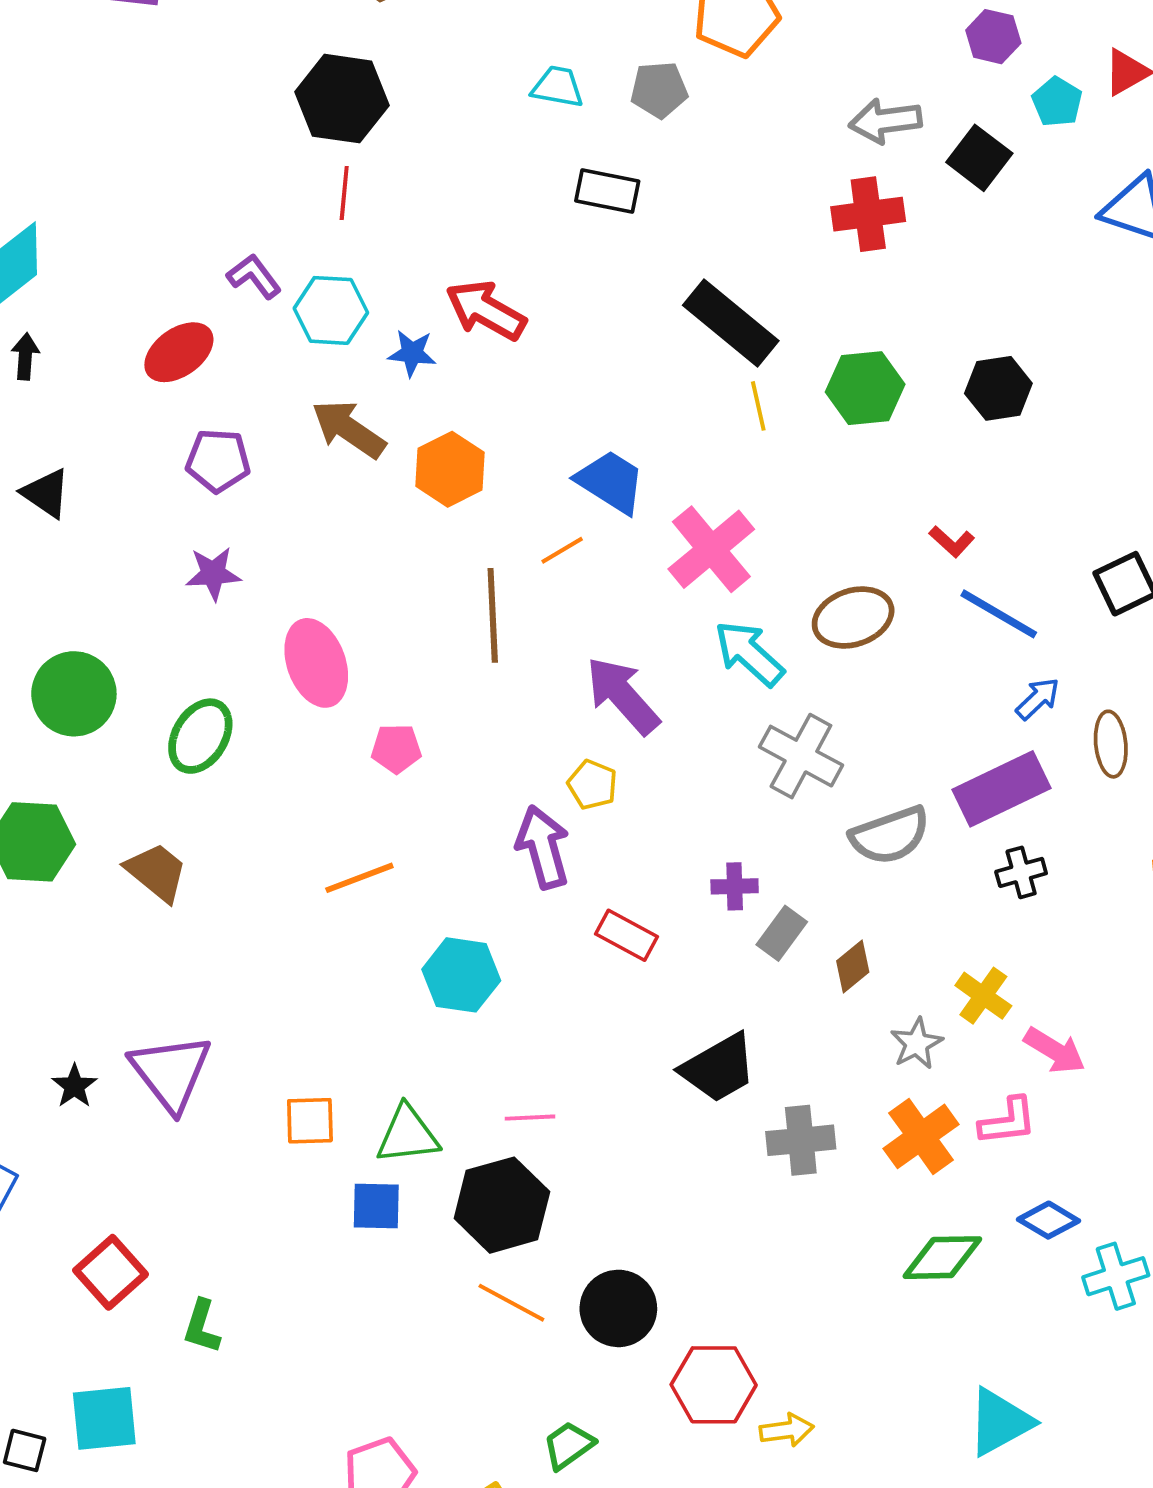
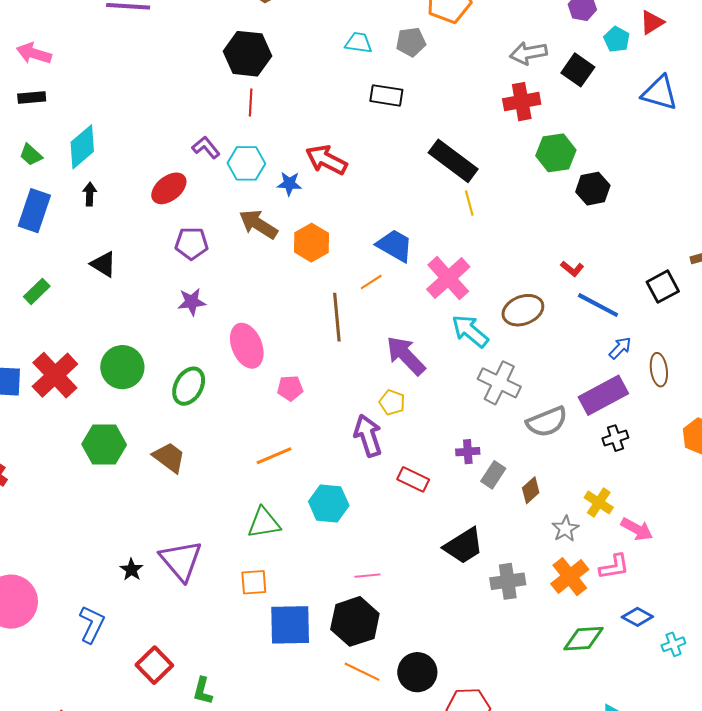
green hexagon: (865, 388) -> (556, 153), moved
green triangle: (408, 1135) -> (264, 523), moved
blue square: (376, 1206) -> (290, 625), size x1.6
cyan cross: (1116, 1276) -> (673, 644), size x0.7

